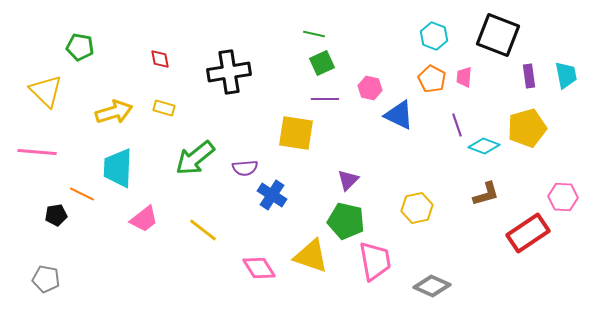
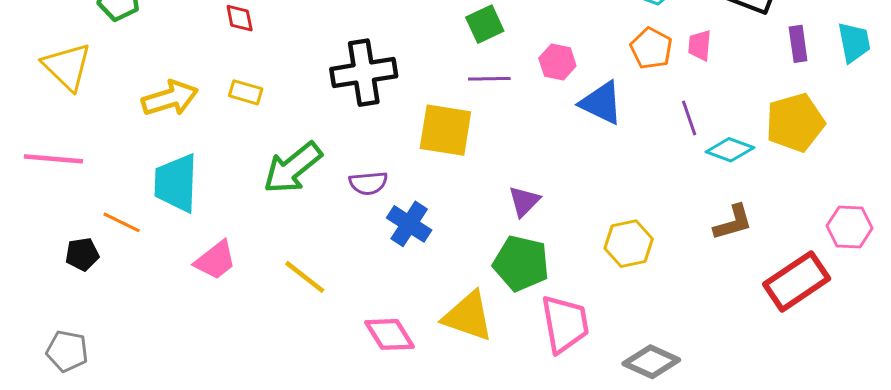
black cross: (229, 72) -> (364, 73), moved

